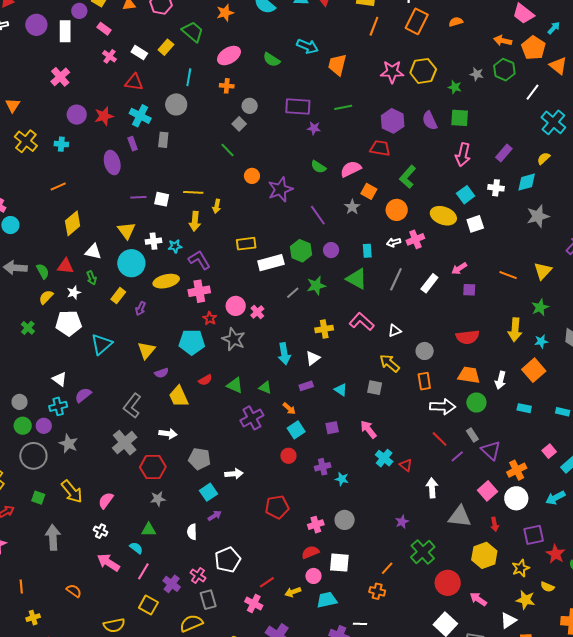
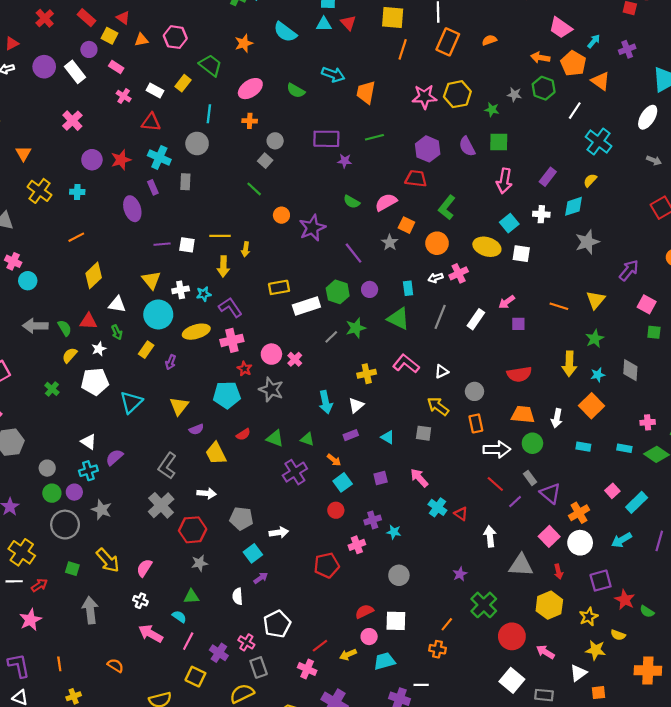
white rectangle: (65, 31) -> (75, 72), turned -35
white square: (475, 224) -> (521, 254), turned 30
pink cross: (316, 525) -> (357, 545), moved

